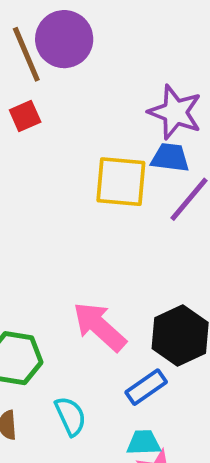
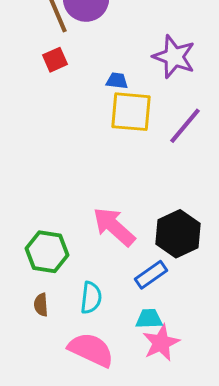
blue trapezoid: (170, 158) -> (117, 81), moved, size x0.7
cyan semicircle: (70, 416) -> (91, 298), turned 32

